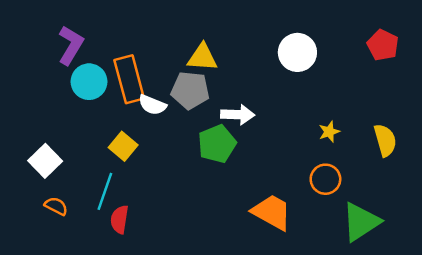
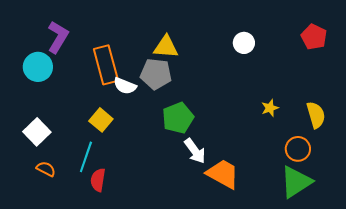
white circle: (297, 52) -> (244, 43), size x0.7
cyan circle: (89, 82) -> (38, 67), moved
white arrow: (238, 115) -> (195, 151), moved, turned 52
orange circle: (325, 179) -> (298, 149), moved

